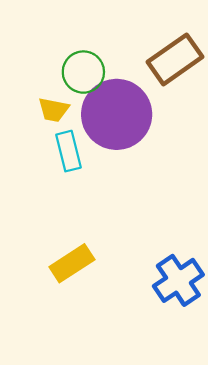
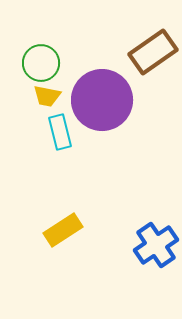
green circle: (83, 72) -> (41, 63), moved

